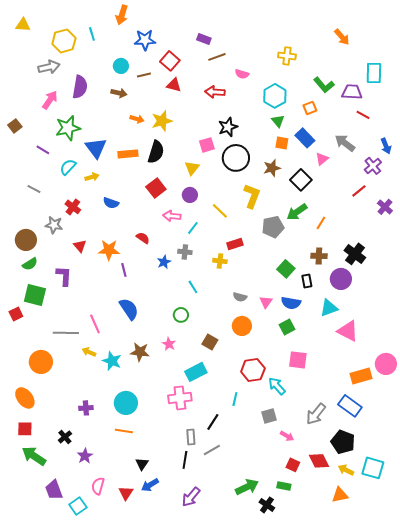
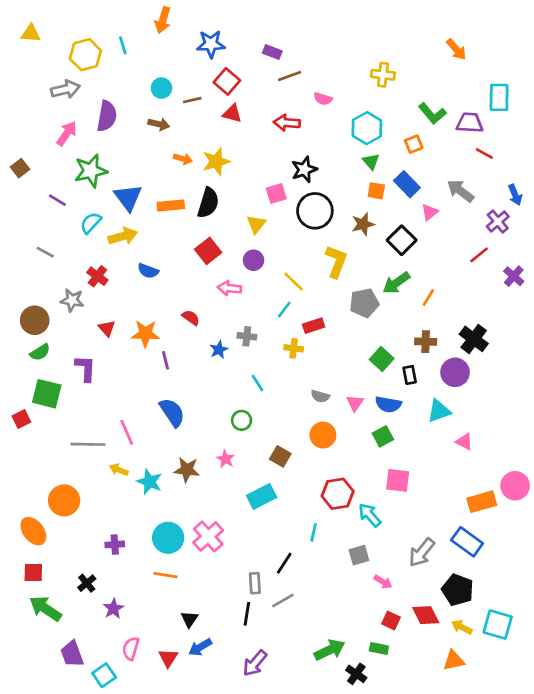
blue star: (145, 40) -> (211, 44), moved
yellow arrow: (92, 177) -> (123, 236), size x1.5
cyan line: (193, 228) -> (284, 310), moved
pink triangle: (348, 331) -> (464, 442), size x0.6
orange circle: (41, 362) -> (64, 500), moved
pink cross: (180, 398) -> (208, 536), moved, turned -35

